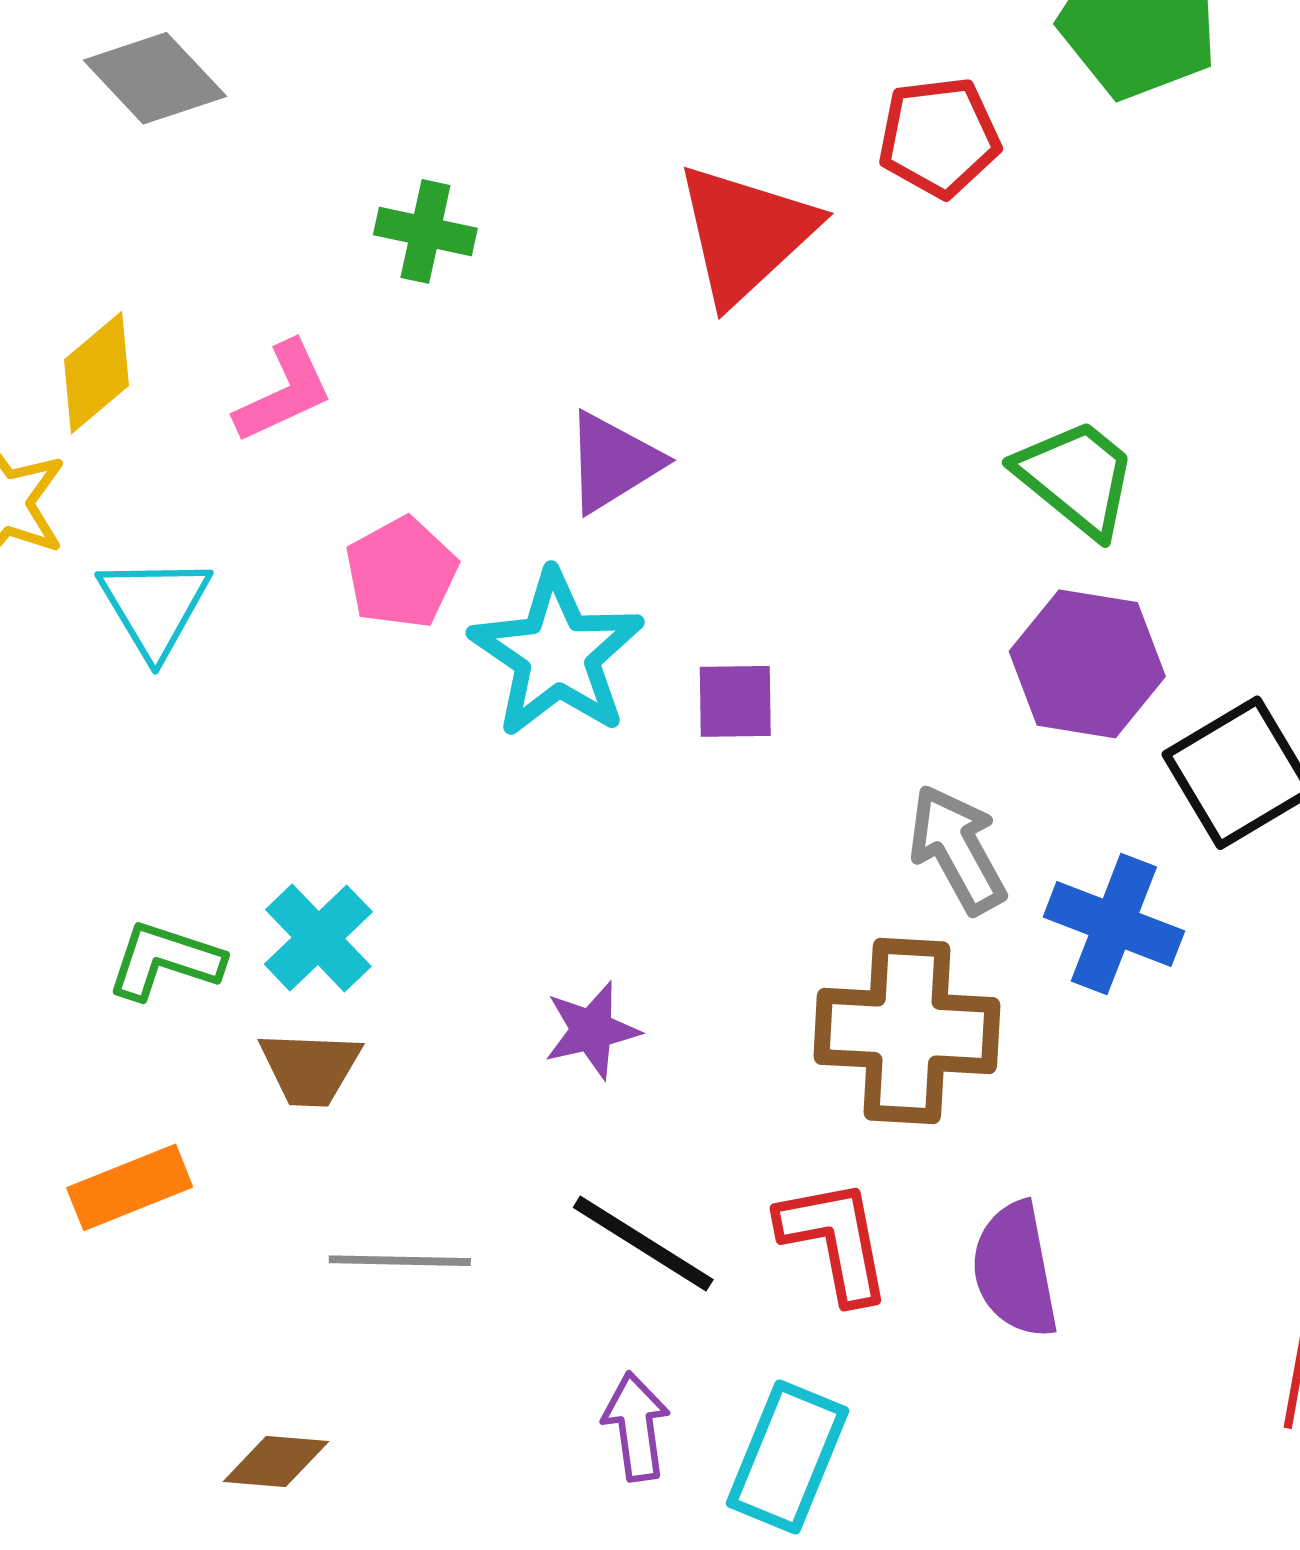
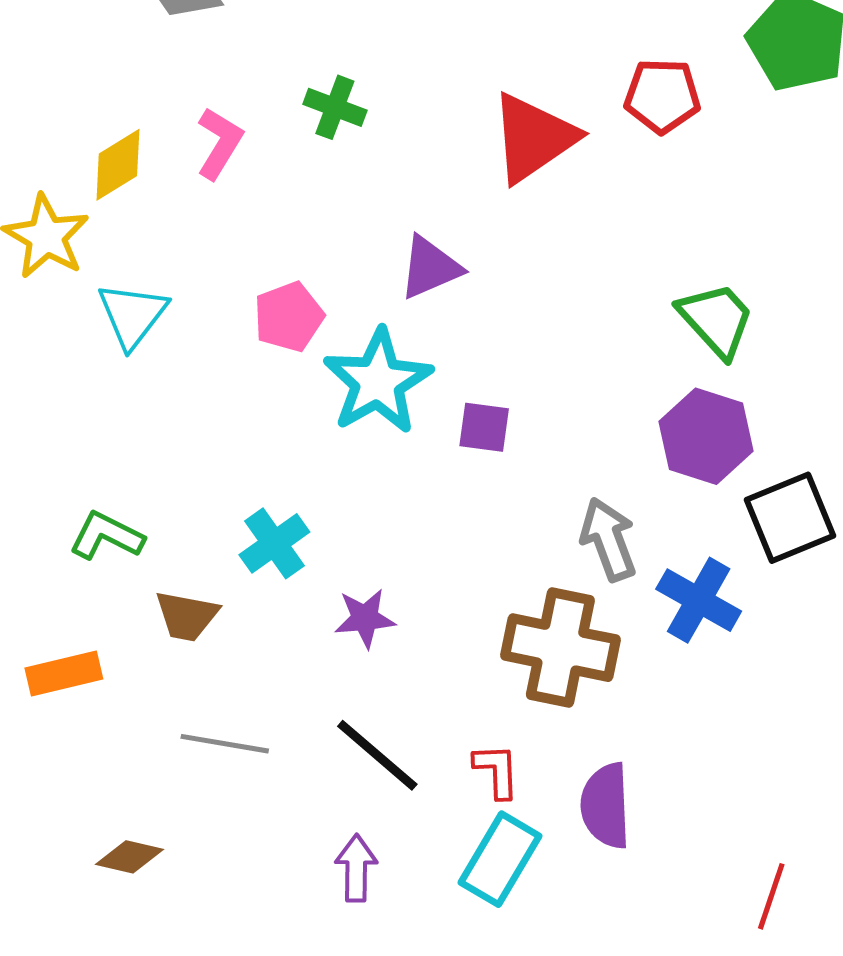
pink L-shape: (284, 392) -> (219, 143), moved, turned -42
cyan cross: (318, 938) -> (274, 543), moved
red L-shape: (835, 1240) -> (497, 771), size x0.7
cyan rectangle: (788, 1457) -> (500, 859), moved

